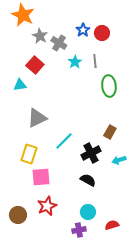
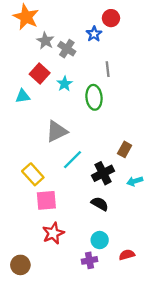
red circle: (102, 33) -> (111, 18), moved
cyan star: (75, 62) -> (65, 84), moved
green ellipse: (109, 86) -> (94, 97), moved
gray triangle: (37, 118) -> (57, 131), moved
yellow rectangle: (29, 154) -> (33, 174), turned -60
brown circle: (18, 215) -> (20, 265), moved

